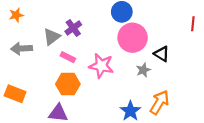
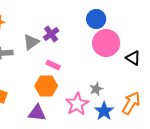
pink rectangle: (68, 57) -> (53, 65), moved
pink star: (101, 66) -> (77, 104), moved, turned 30
gray star: (143, 70) -> (96, 89), moved

